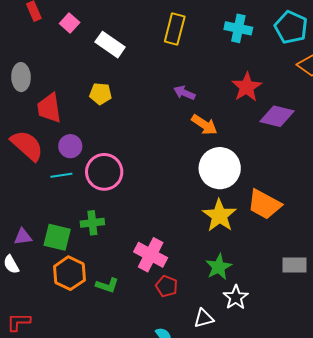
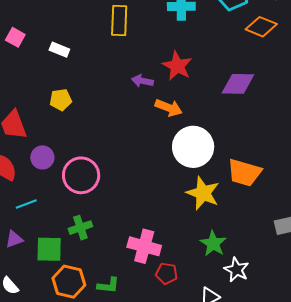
white rectangle: (110, 45) -> (59, 50), size x0.7
red star: (247, 87) -> (177, 66), moved
cyan line: (61, 175) -> (26, 204), moved
purple triangle: (23, 237) -> (14, 239), moved

